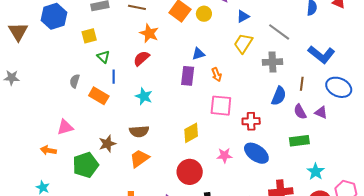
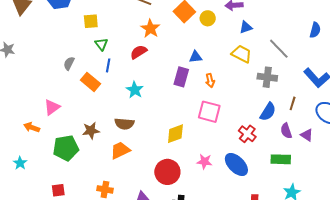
yellow trapezoid: (243, 43) -> (242, 54), turned 75
red cross: (251, 121) -> (247, 134), moved, turned 30
pink triangle: (65, 127) -> (52, 107), turned -30

